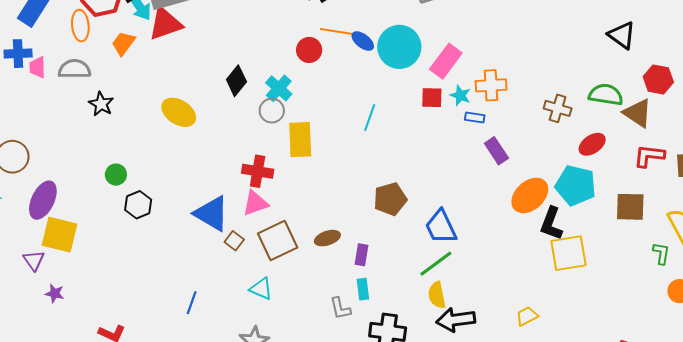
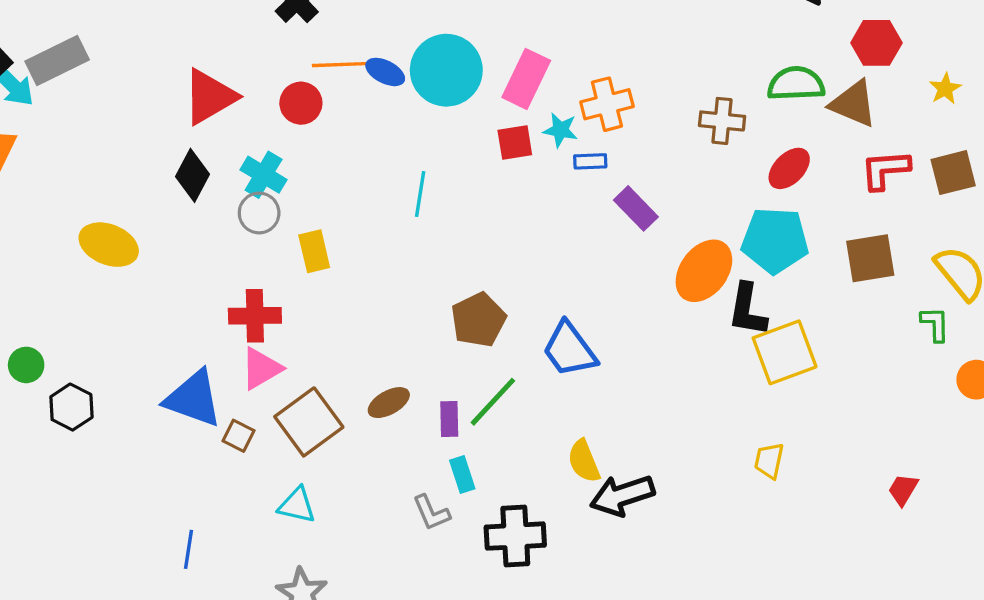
red triangle: (165, 24) -> (210, 97), moved
yellow rectangle: (300, 140) -> (314, 251), size x0.7
green line: (436, 264) -> (493, 402), moved
yellow trapezoid: (527, 316) -> (769, 461), moved, turned -40

